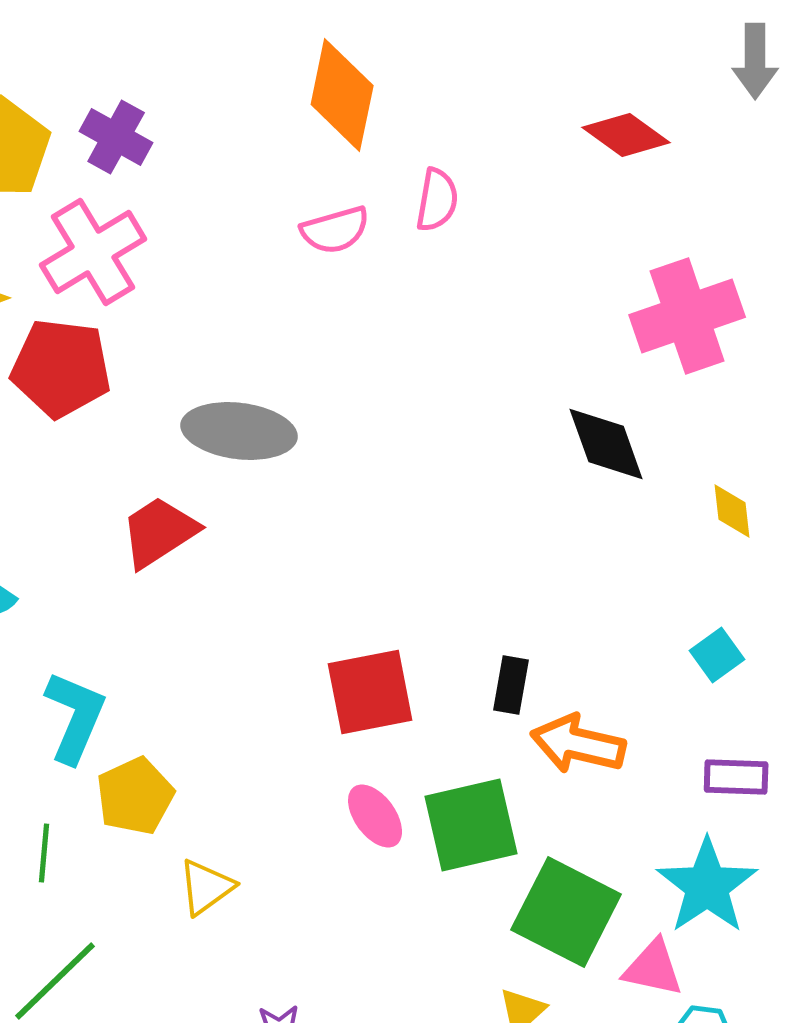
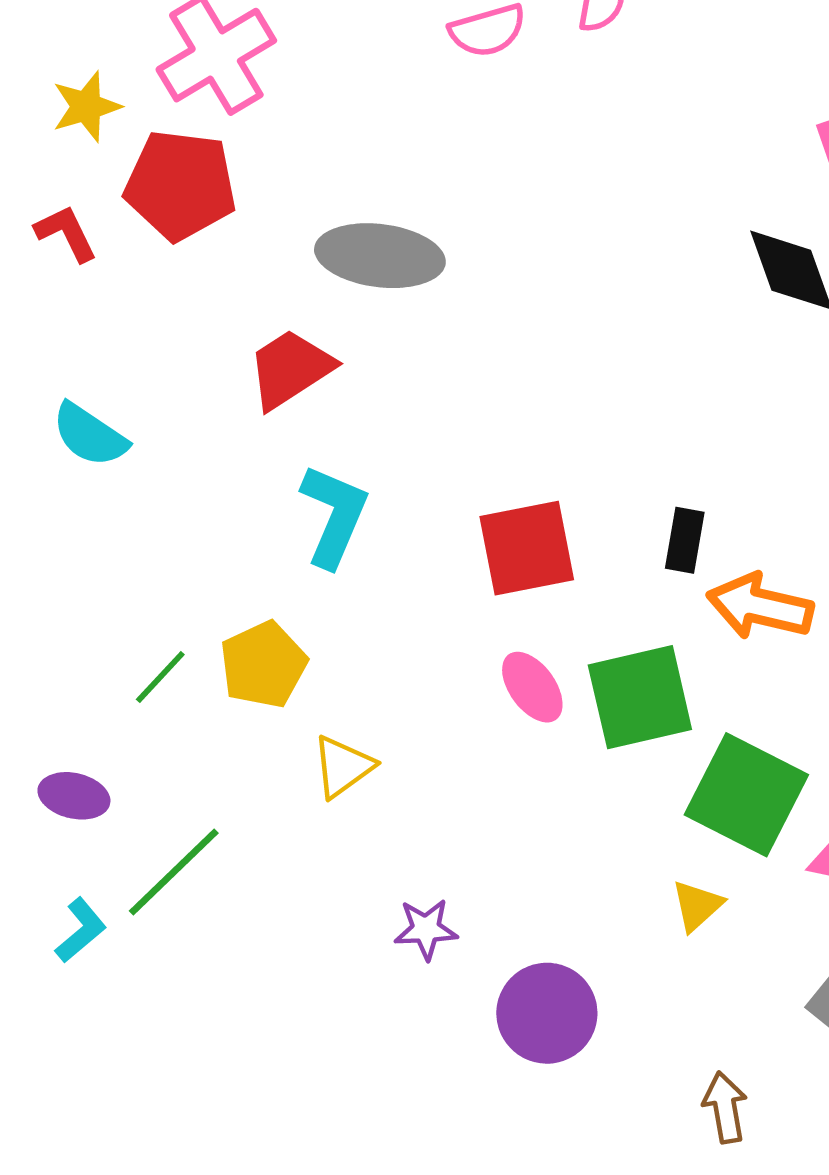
cyan L-shape: (75, 717) -> (334, 516), moved
green line: (44, 853) -> (160, 677), moved, turned 38

